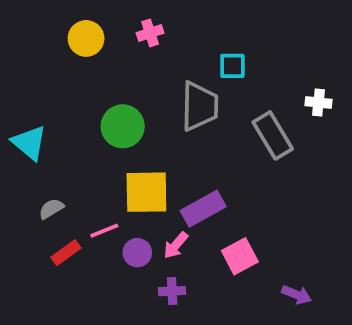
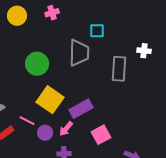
gray rectangle: (273, 135) -> (119, 69), turned 35
yellow square: (146, 192) -> (50, 100), turned 36
pink line: (104, 231) -> (27, 121), turned 49

